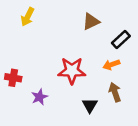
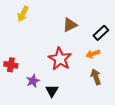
brown triangle: (91, 22) -> (70, 25), moved
red star: (72, 71) -> (60, 59), turned 30
black triangle: (90, 105) -> (52, 91), moved

